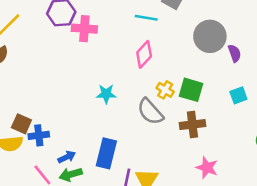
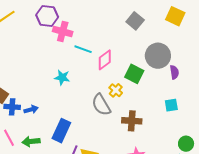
cyan line: (146, 18) -> (83, 49), moved
green square: (191, 90) -> (134, 74), moved
cyan star: (106, 94) -> (62, 78), moved
blue arrow: (67, 157) -> (31, 109), moved

